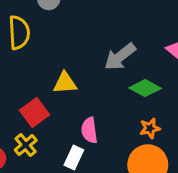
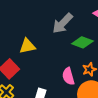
pink semicircle: (89, 130) -> (68, 76), moved

